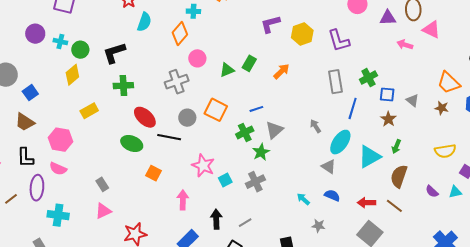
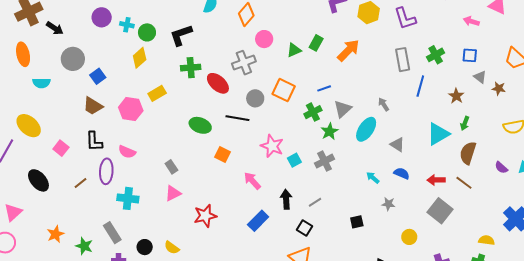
orange arrow: (281, 71) -> (348, 50), size x1.4
blue square: (387, 95) -> (470, 55), moved
brown star: (442, 108) -> (499, 88), moved
red ellipse: (145, 117) -> (218, 83), moved
pink hexagon: (60, 140) -> (131, 109), moved
cyan ellipse: (340, 142) -> (366, 129), moved
pink arrow: (183, 200) -> (252, 181), turned -42

